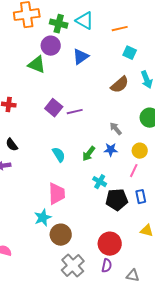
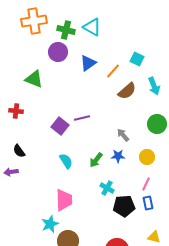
orange line: (120, 29) -> (113, 71), moved, turned -35
green triangle: (37, 65) -> (34, 79), moved
purple square: (54, 108) -> (60, 126), moved
pink line: (134, 171) -> (146, 184), moved

